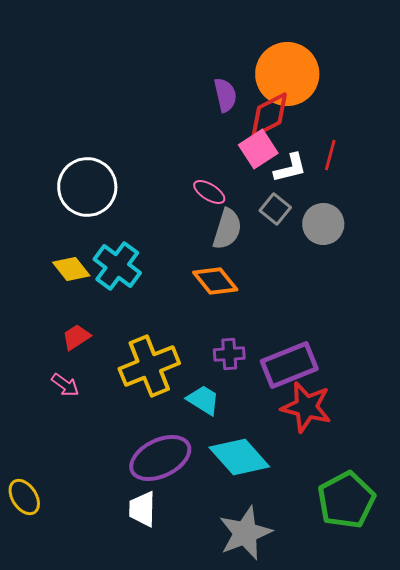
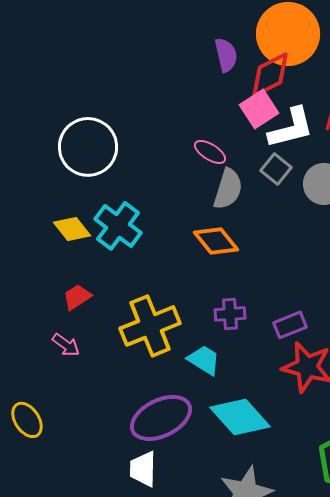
white L-shape: (290, 168) -> (291, 128), size x1.4
purple rectangle: (289, 365) -> (290, 325), size x0.6
yellow ellipse: (24, 497) -> (27, 420), moved

